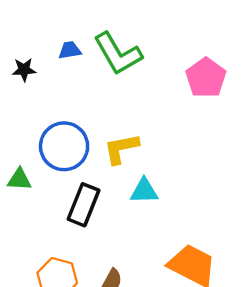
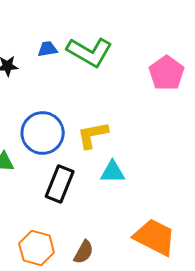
green L-shape: (118, 54) -> (90, 52), turned -30

